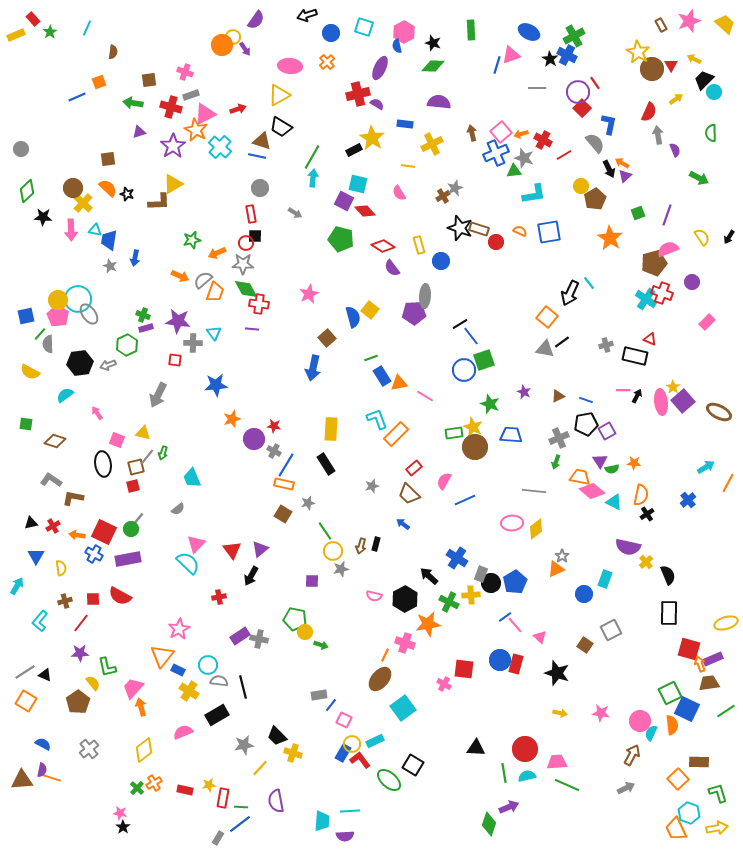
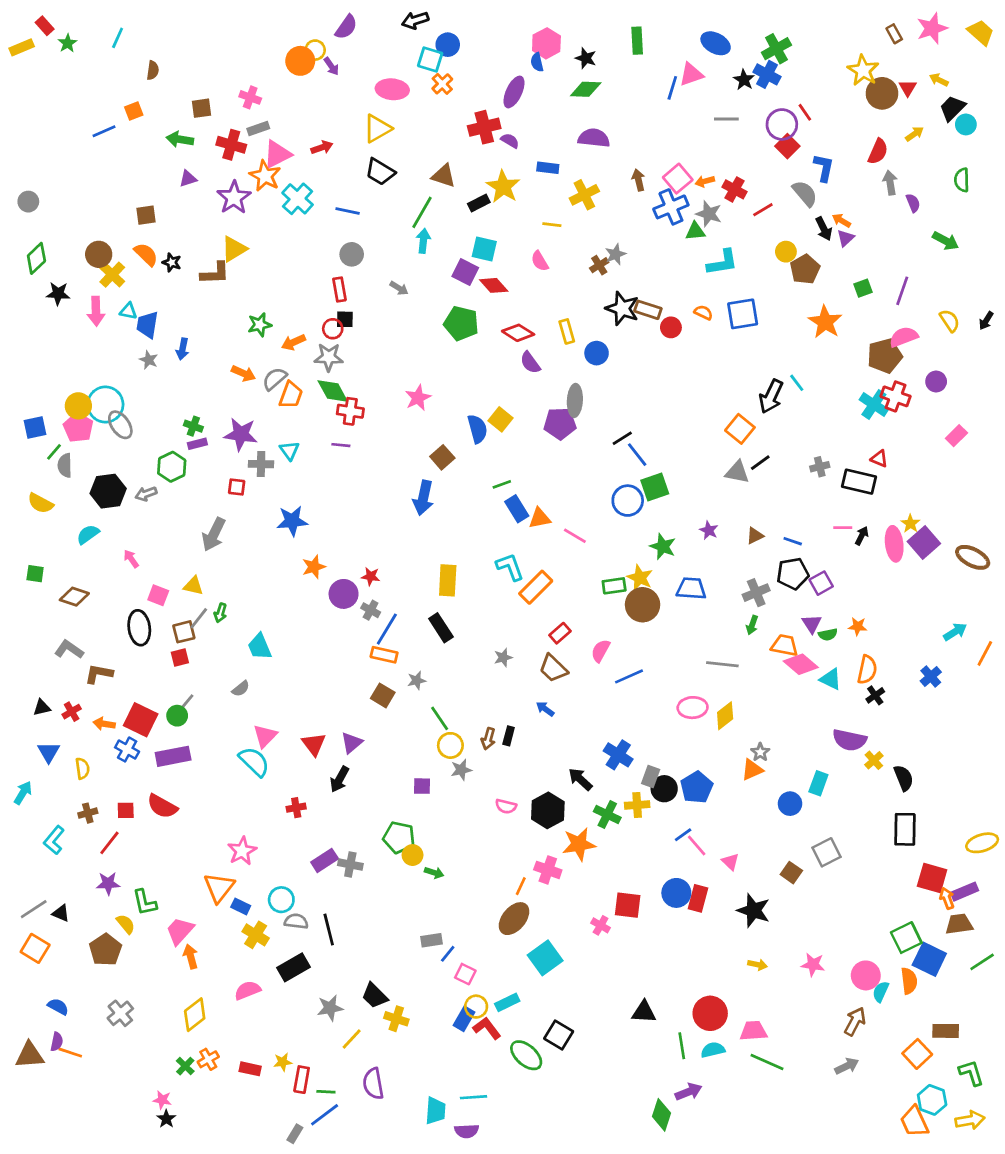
cyan square: (364, 27) -> (430, 60), moved
brown triangle: (262, 141) -> (444, 176), moved

